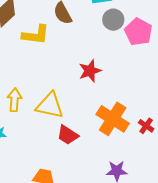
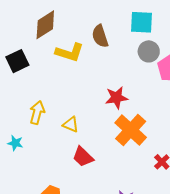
yellow triangle: (50, 105) -> (71, 124), size x0.6
orange cross: (113, 119) -> (131, 130), moved

